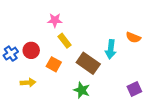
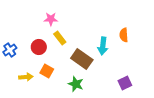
orange semicircle: (133, 37) -> (124, 35), turned 64
red circle: (31, 50) -> (39, 47), moved
orange square: (54, 64) -> (47, 71), moved

